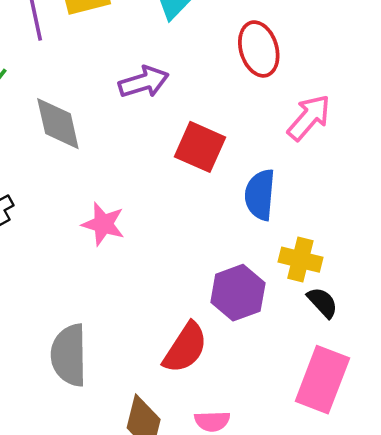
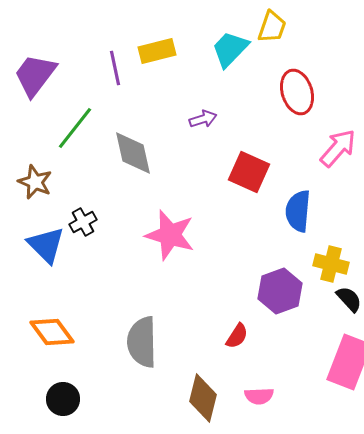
purple arrow: (144, 82) -> (203, 119), size x0.7
pink star: (103, 224) -> (170, 235), size x1.4
red semicircle: (185, 348) -> (237, 336), size x0.6

